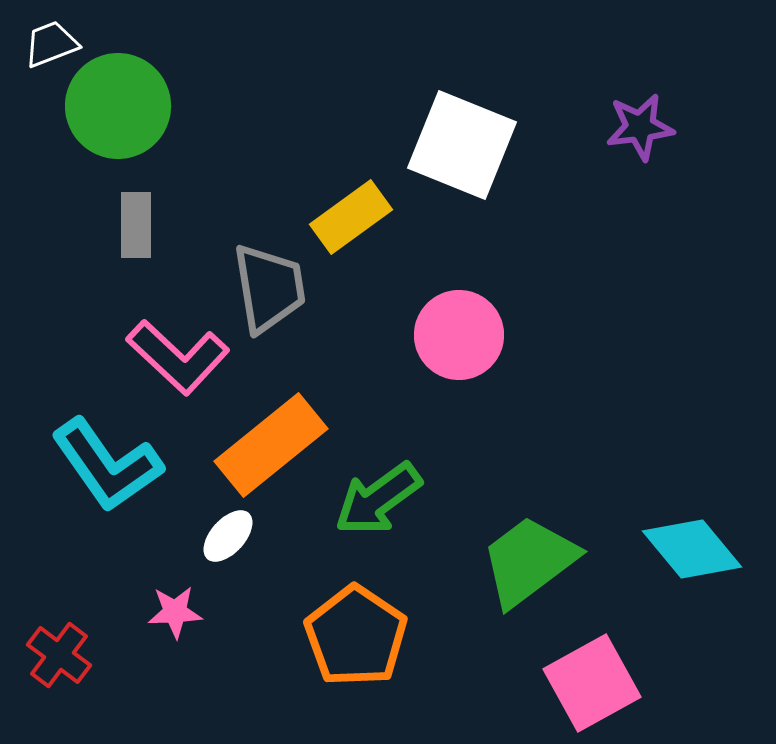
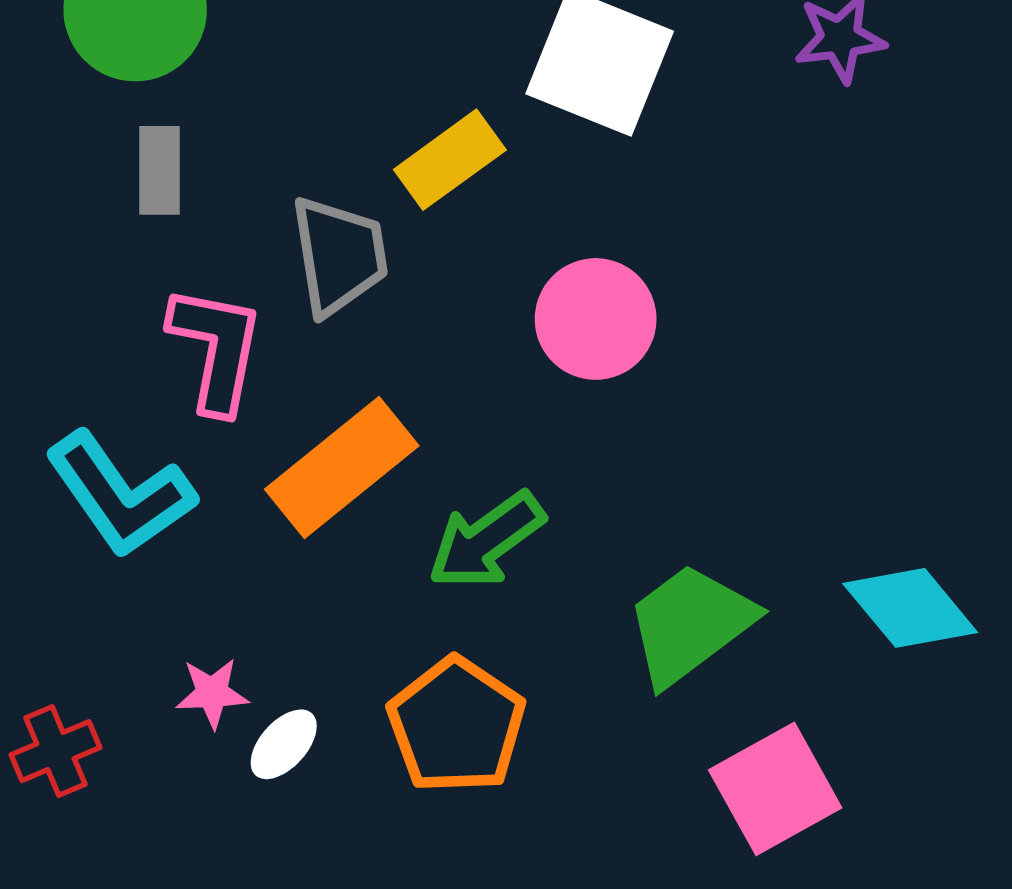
pink L-shape: (178, 357) -> (216, 349), turned -122
white ellipse: (228, 536) -> (284, 744), moved
red cross: (59, 655) -> (55, 751), turned 30

